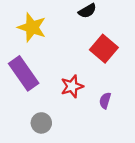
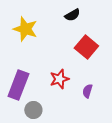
purple rectangle: (24, 73) -> (18, 85), moved, turned 56

